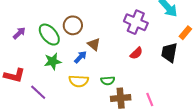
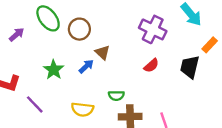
green ellipse: (49, 35) -> (48, 18), moved
green star: (53, 61) -> (54, 70), turned -30
yellow semicircle: (79, 81) -> (82, 109), moved

